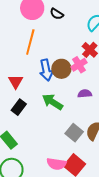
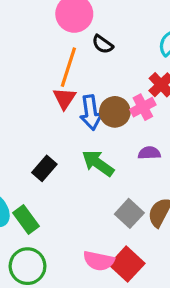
black semicircle: (57, 14) -> (103, 44), moved
red triangle: (16, 82) -> (64, 98), moved

